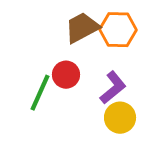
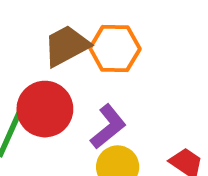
red circle: (66, 75) -> (45, 109), size x1.5

